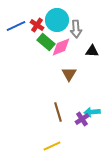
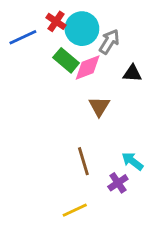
red cross: (37, 25) -> (56, 21), moved
gray arrow: (76, 29) -> (109, 42), turned -144
cyan arrow: (92, 112) -> (132, 161), turned 42
purple cross: (82, 119) -> (118, 183), moved

